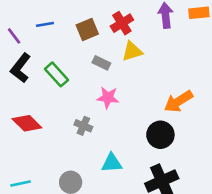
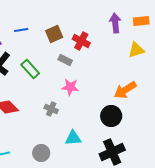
red cross: (122, 23) -> (81, 41), moved, turned -30
yellow triangle: (132, 51) -> (136, 50), moved

